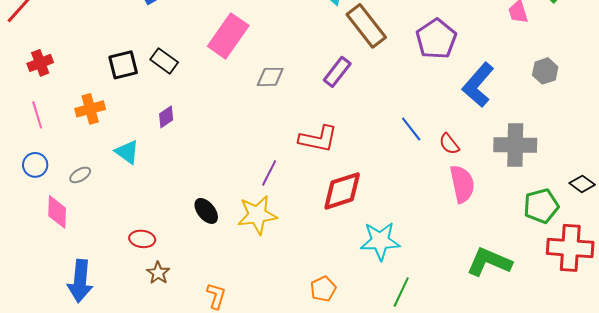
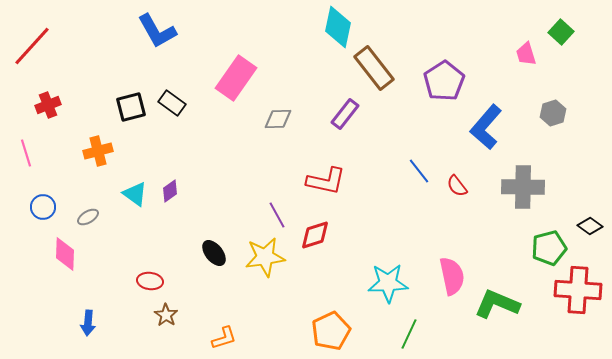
pink line: (37, 115) -> (26, 153), moved
purple diamond: (166, 117) -> (170, 191), moved
purple line: (269, 173) -> (277, 215), turned -56
pink semicircle: (462, 184) -> (452, 276), moved
red diamond: (342, 191) -> (315, 235), moved, size x0.7
blue arrow: (80, 281) -> (88, 323), size x0.6
orange pentagon: (323, 289) -> (331, 331), size x1.5
orange L-shape: (216, 296) -> (224, 338), turned 56

